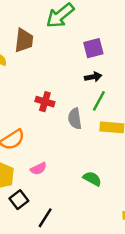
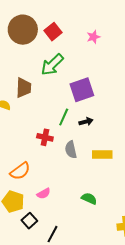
purple square: (93, 48) -> (82, 90), size x1.4
black arrow: (93, 77) -> (86, 122), moved
green line: (99, 101) -> (64, 117), moved

